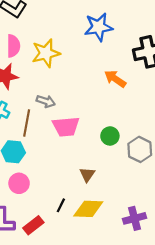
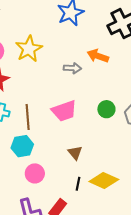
gray arrow: (46, 101) -> (72, 68), moved
brown triangle: (87, 175) -> (75, 153), moved
yellow diamond: (88, 209) -> (104, 181), turned 36

